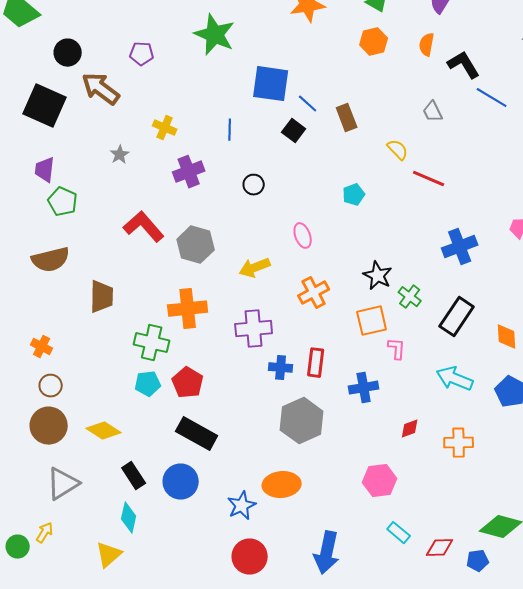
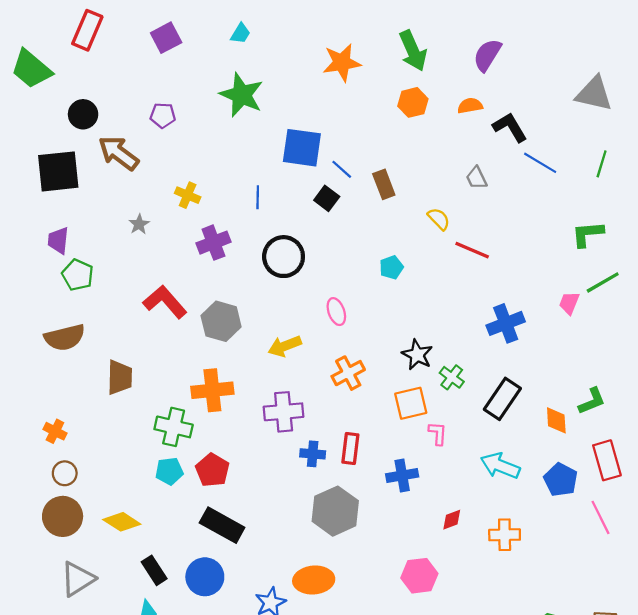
orange semicircle: (427, 45) -> (470, 106), turned 70
black square: (45, 106) -> (58, 171), turned -30
black circle: (254, 185) -> (284, 257), size x1.8

